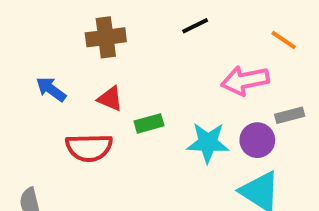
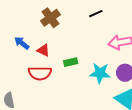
brown cross: (106, 37) -> (50, 18), turned -30
red triangle: (110, 99) -> (43, 50), moved

